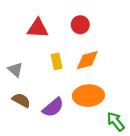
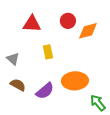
orange diamond: (87, 60) -> (88, 31), moved

